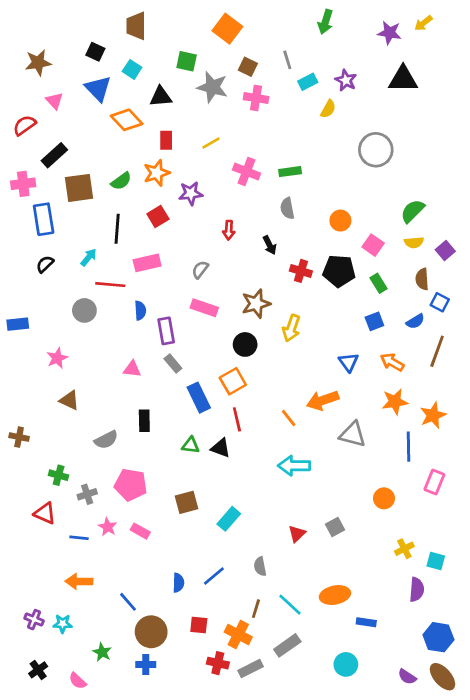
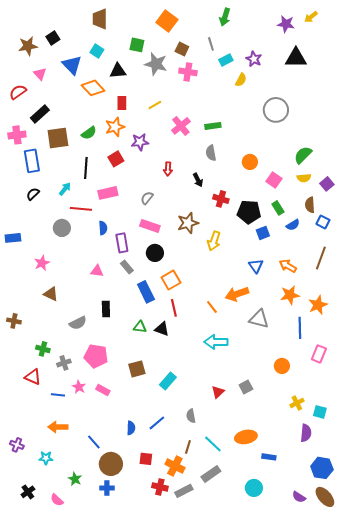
green arrow: (325, 22) -> (225, 17), moved
black square: (95, 52) -> (53, 38), moved, turned 32
pink cross: (246, 172) -> (181, 126), turned 30
black pentagon: (339, 271) -> (249, 212), moved
blue square: (374, 321) -> (263, 233), moved
blue semicircle: (415, 321) -> (293, 225), moved
black circle: (245, 344) -> (155, 253), moved
purple cross: (34, 620) -> (17, 445), moved

